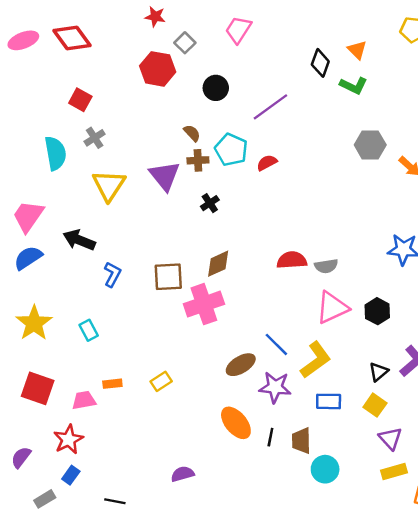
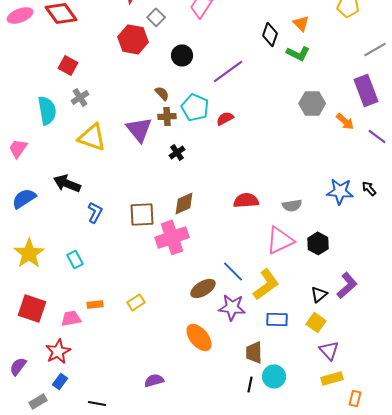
yellow triangle: (109, 185) -> (92, 137), turned -44
pink trapezoid: (28, 216) -> (18, 148), moved, size x0.7
gray semicircle: (326, 266) -> (292, 205), moved
black line: (270, 437) -> (250, 384), moved

